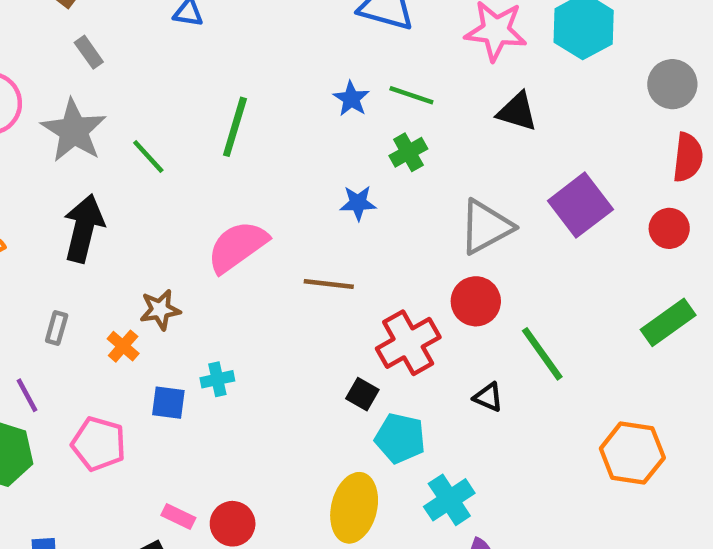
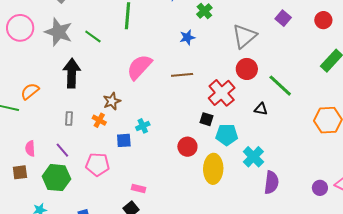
purple square: (580, 205) -> (283, 18), size x0.6
red circle: (233, 524) -> (187, 147), moved

